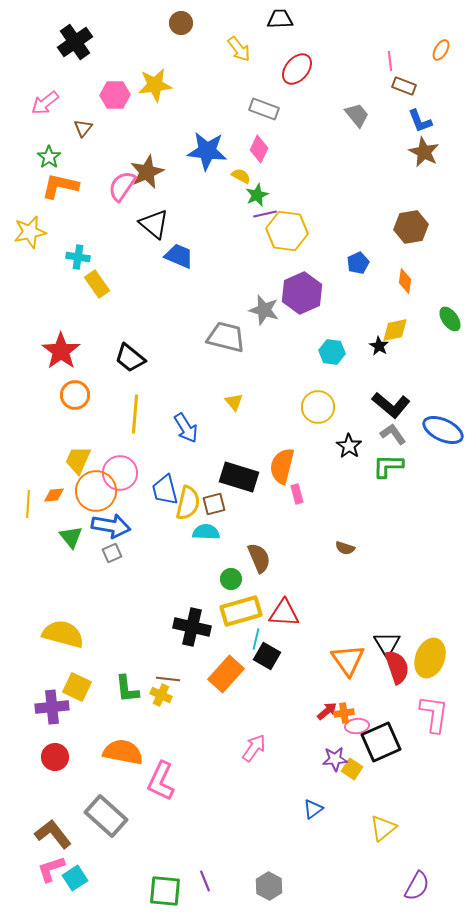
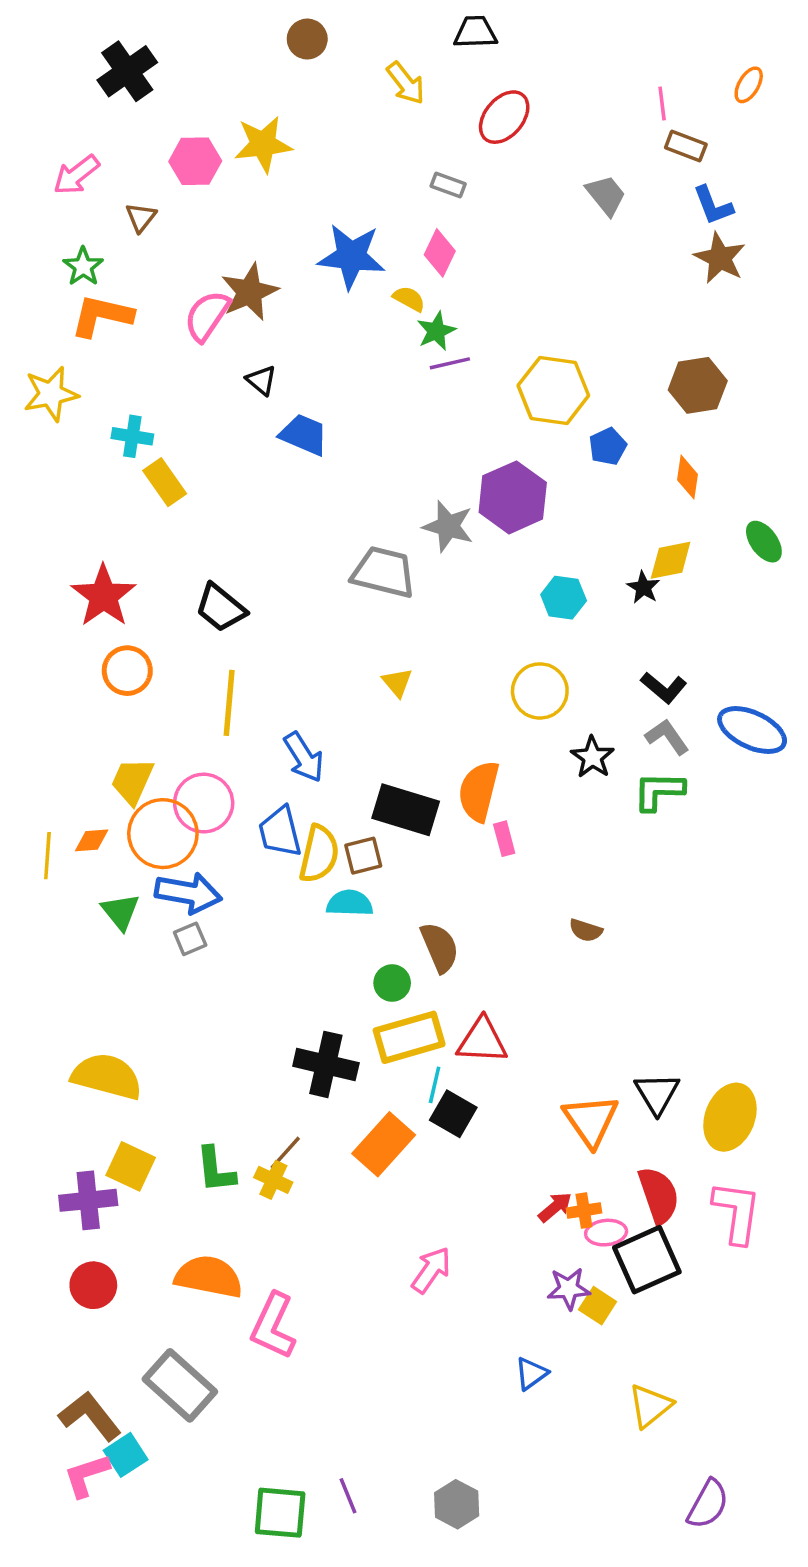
gray rectangle: (264, 109) -> (448, 185), size x0.7
black triangle: (154, 224) -> (261, 380), size x0.6
yellow hexagon: (287, 231) -> (553, 390), moved
black L-shape: (391, 405) -> (664, 688), size x0.7
blue arrow: (186, 428) -> (304, 757), moved
red semicircle: (397, 667) -> (659, 1195), moved
brown line: (168, 679) -> (285, 1153), turned -55
cyan square: (75, 878) -> (126, 1455), moved

